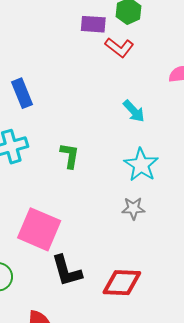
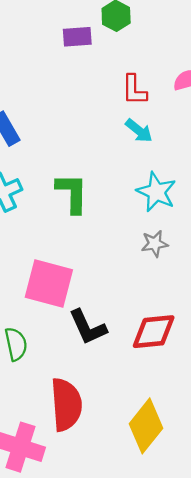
red L-shape: (119, 48) -> (134, 90), moved, turned 60
green L-shape: (70, 156) -> (72, 193), size x1.4

